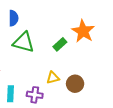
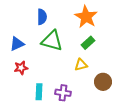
orange star: (83, 31) -> (86, 17), moved
yellow triangle: (53, 78) -> (81, 65), moved

